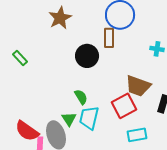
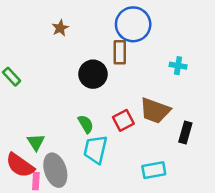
brown star: (60, 18) -> (60, 28), size x0.6
red square: (124, 106) -> (123, 120), moved, size x0.7
green triangle: (69, 119) -> (36, 142), moved

